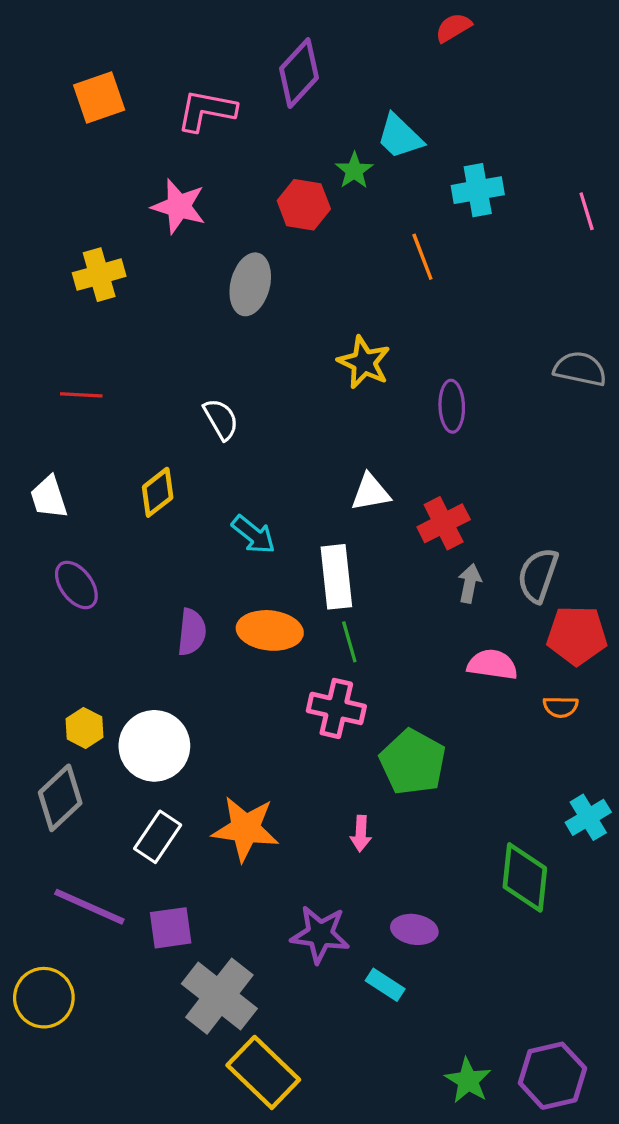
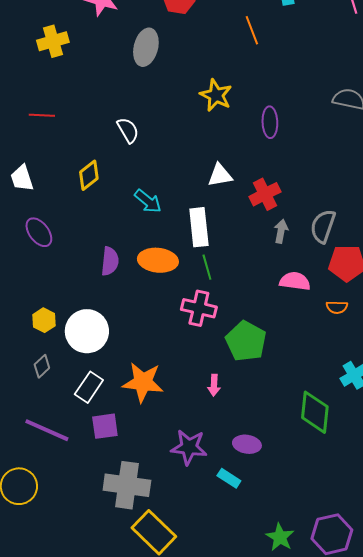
gray diamond: (60, 798) -> (42, 366), moved, size x0.6
purple square: (171, 928) -> (105, 426), moved
gray cross: (219, 996) -> (127, 485), turned -30

